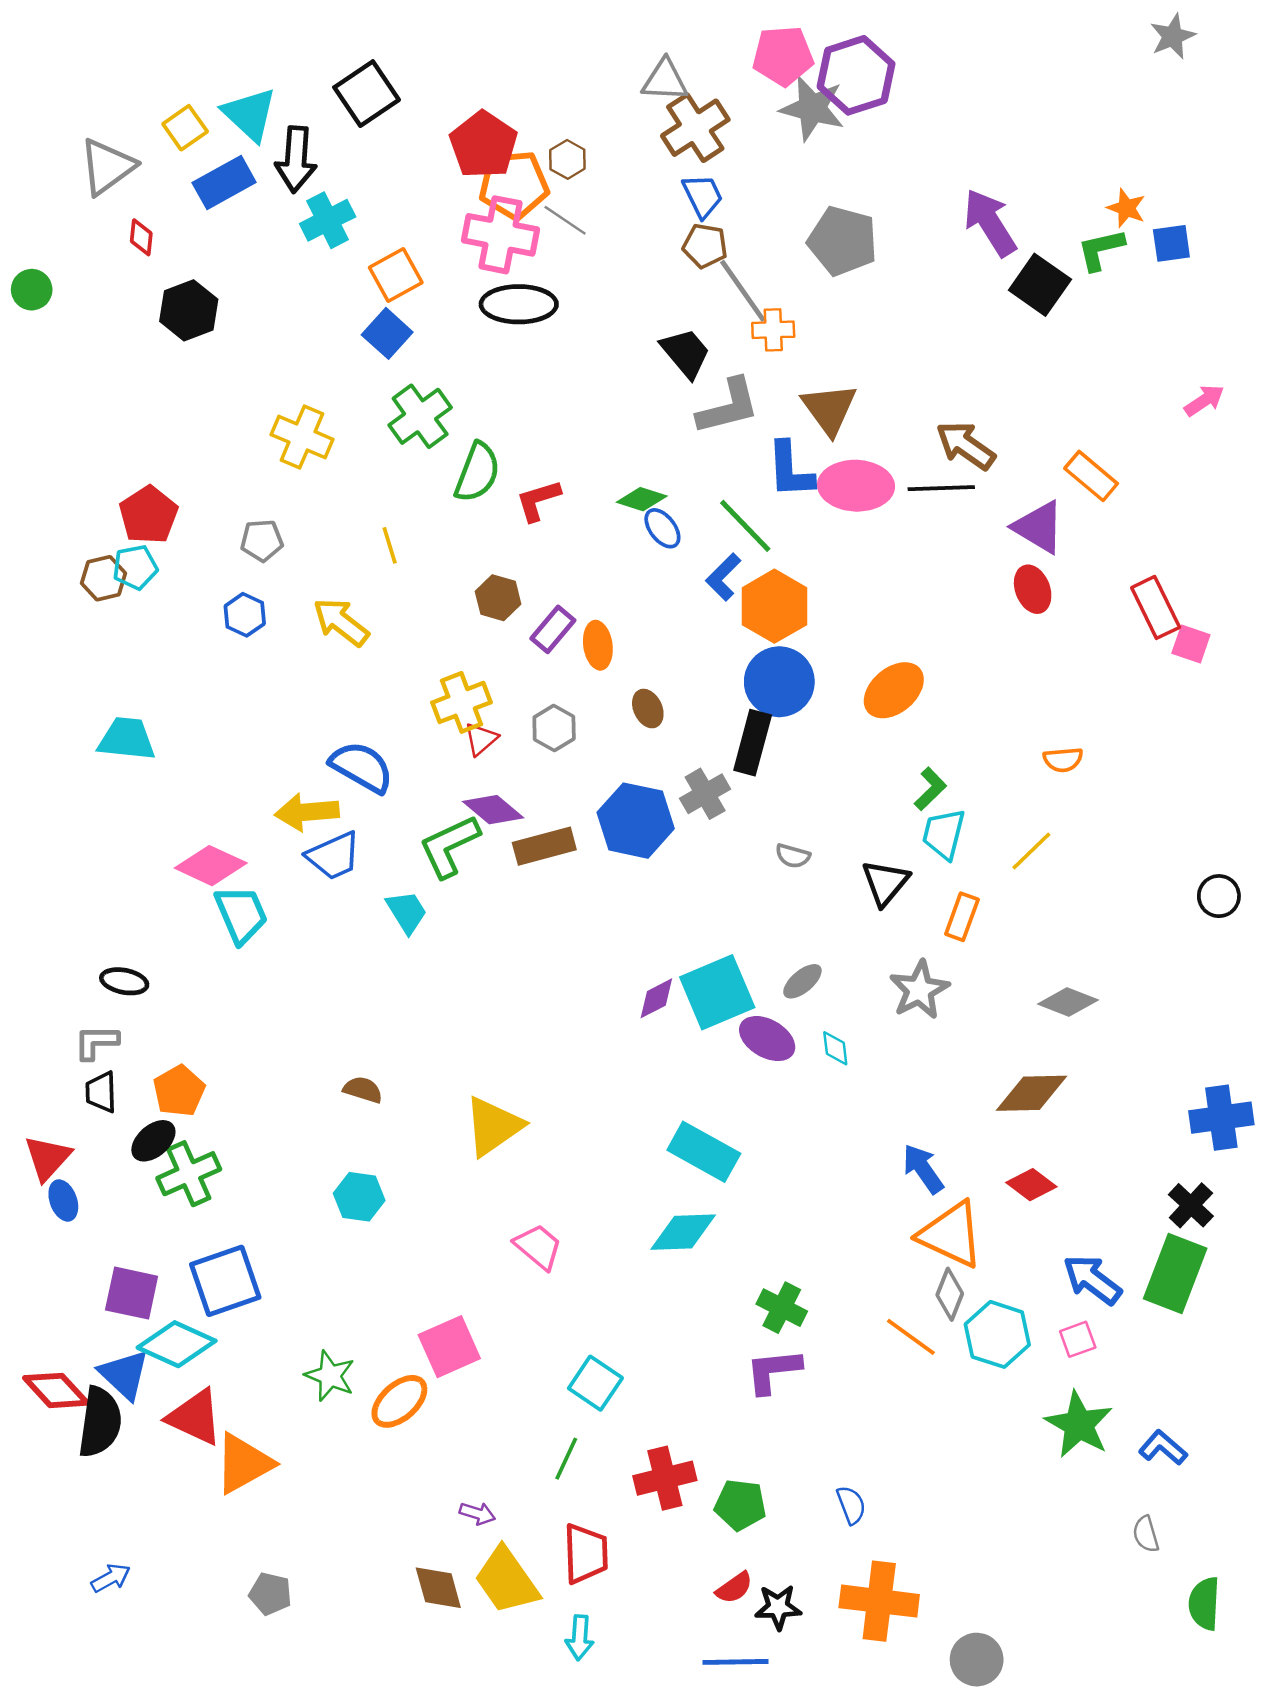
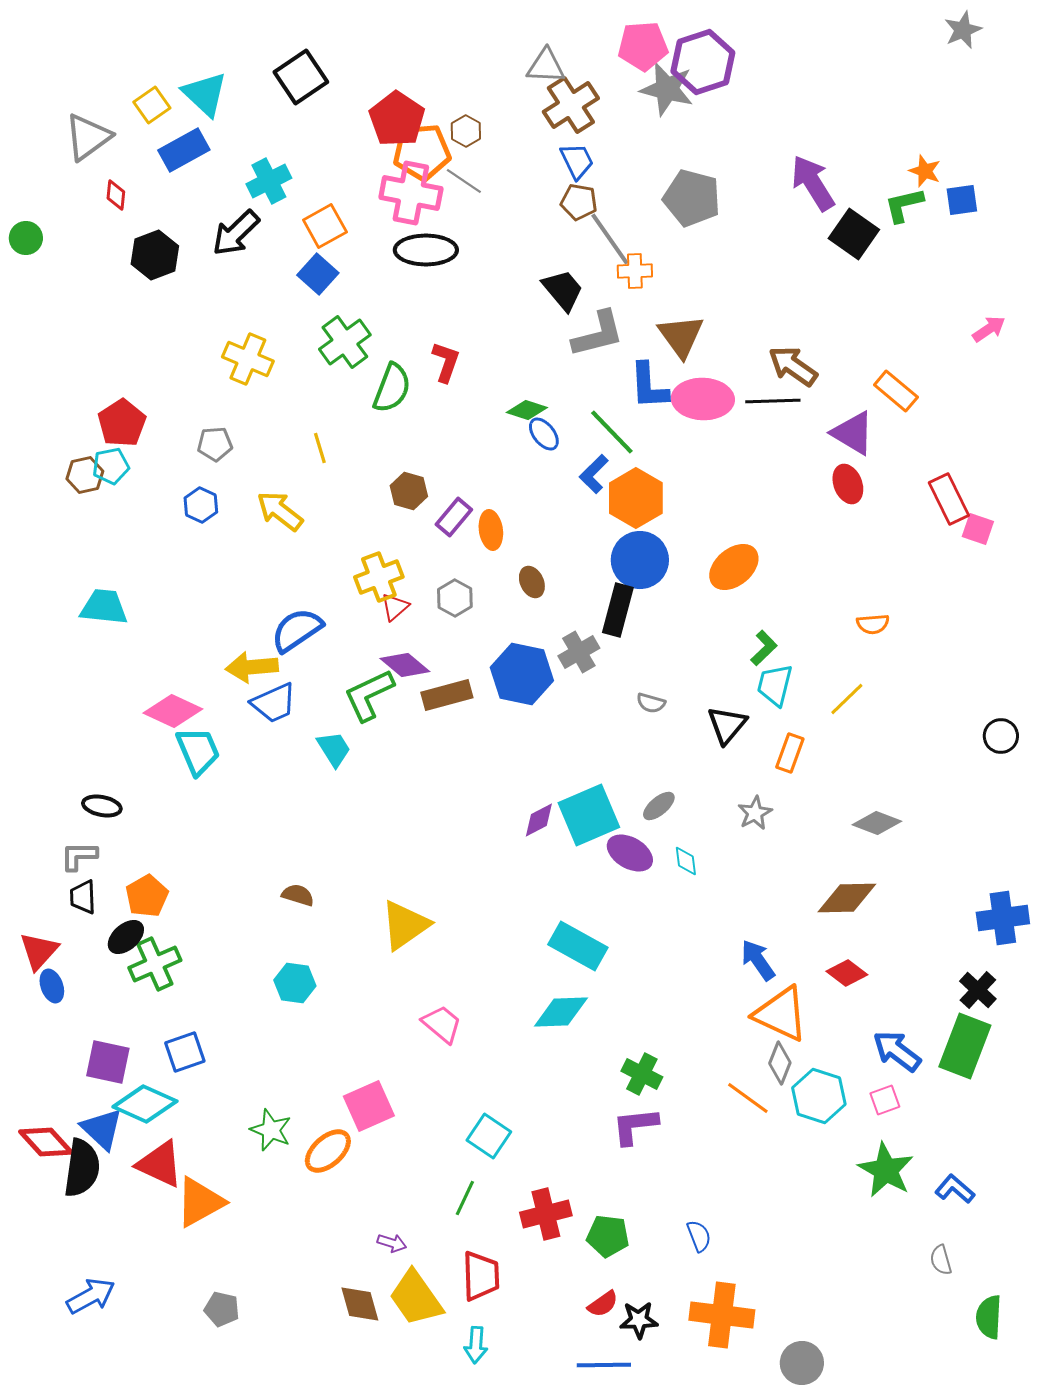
black arrow: (296, 159) -> (236, 233), moved, turned 42
red L-shape: (538, 500) -> (446, 362), moved, turned 126
blue semicircle: (362, 767) -> (297, 630), turned -64
gray star: (919, 990) -> (755, 813), size x0.7
blue square: (225, 1281) -> (185, 1052), size x0.7
blue arrow: (111, 1578) -> (91, 1296), size x1.5

